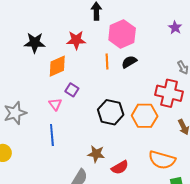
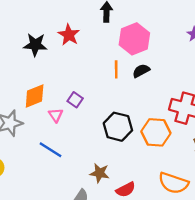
red star: (76, 40) -> (69, 35), moved, turned 30
orange diamond: (57, 66) -> (35, 96), moved
blue line: (52, 135) -> (50, 150), turned -55

